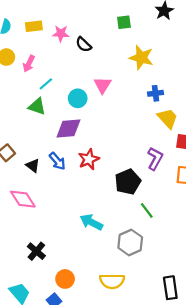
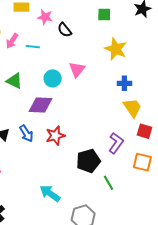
cyan line: (46, 84) -> (33, 47), moved, turned 40
green line: (147, 210) -> (108, 183), moved

